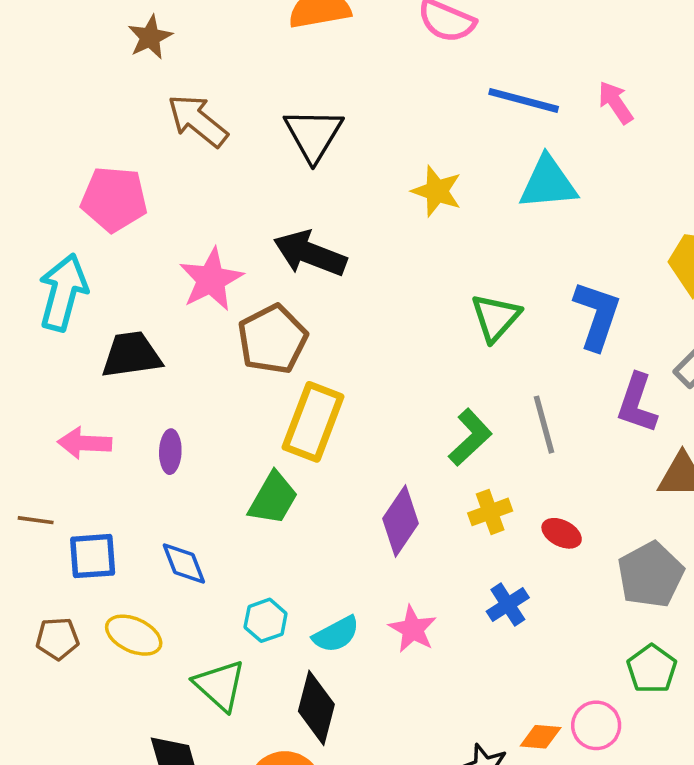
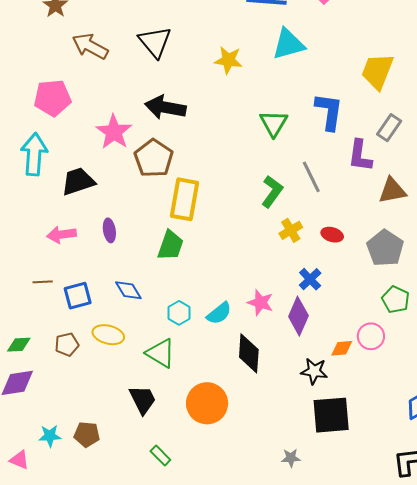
purple diamond: (400, 521) -> (298, 316), moved
black diamond: (316, 708) -> (249, 353), moved

